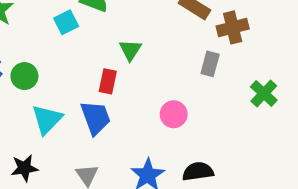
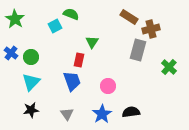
gray rectangle: (210, 64) -> (138, 50), size x1.5
pink circle: (174, 114) -> (108, 86), moved
cyan triangle: (47, 119) -> (31, 82), moved

